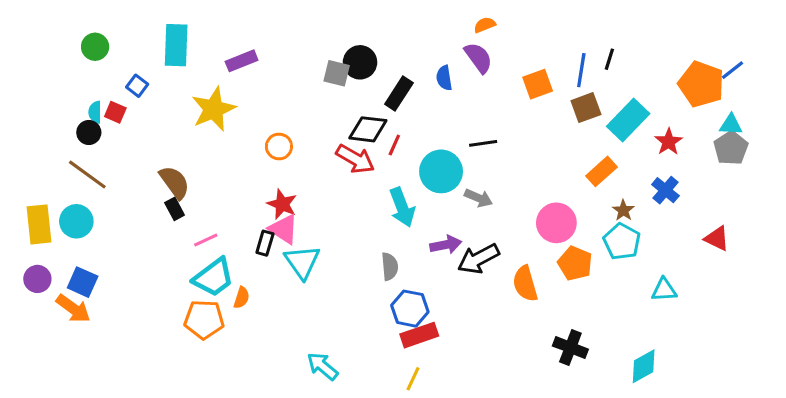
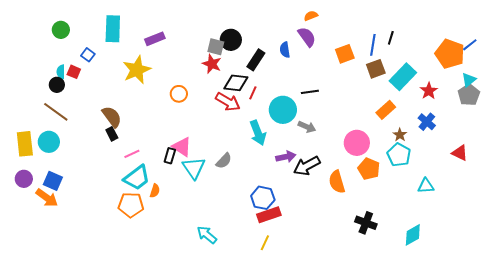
cyan triangle: (731, 125) -> (469, 80), turned -42
red star: (282, 204) -> (212, 64), moved
gray semicircle: (390, 266) -> (224, 161), moved, turned 48

